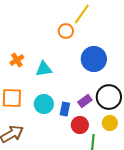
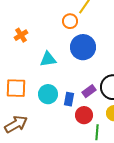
blue circle: (94, 59) -> (83, 47), moved
orange cross: (17, 60) -> (21, 35), moved

